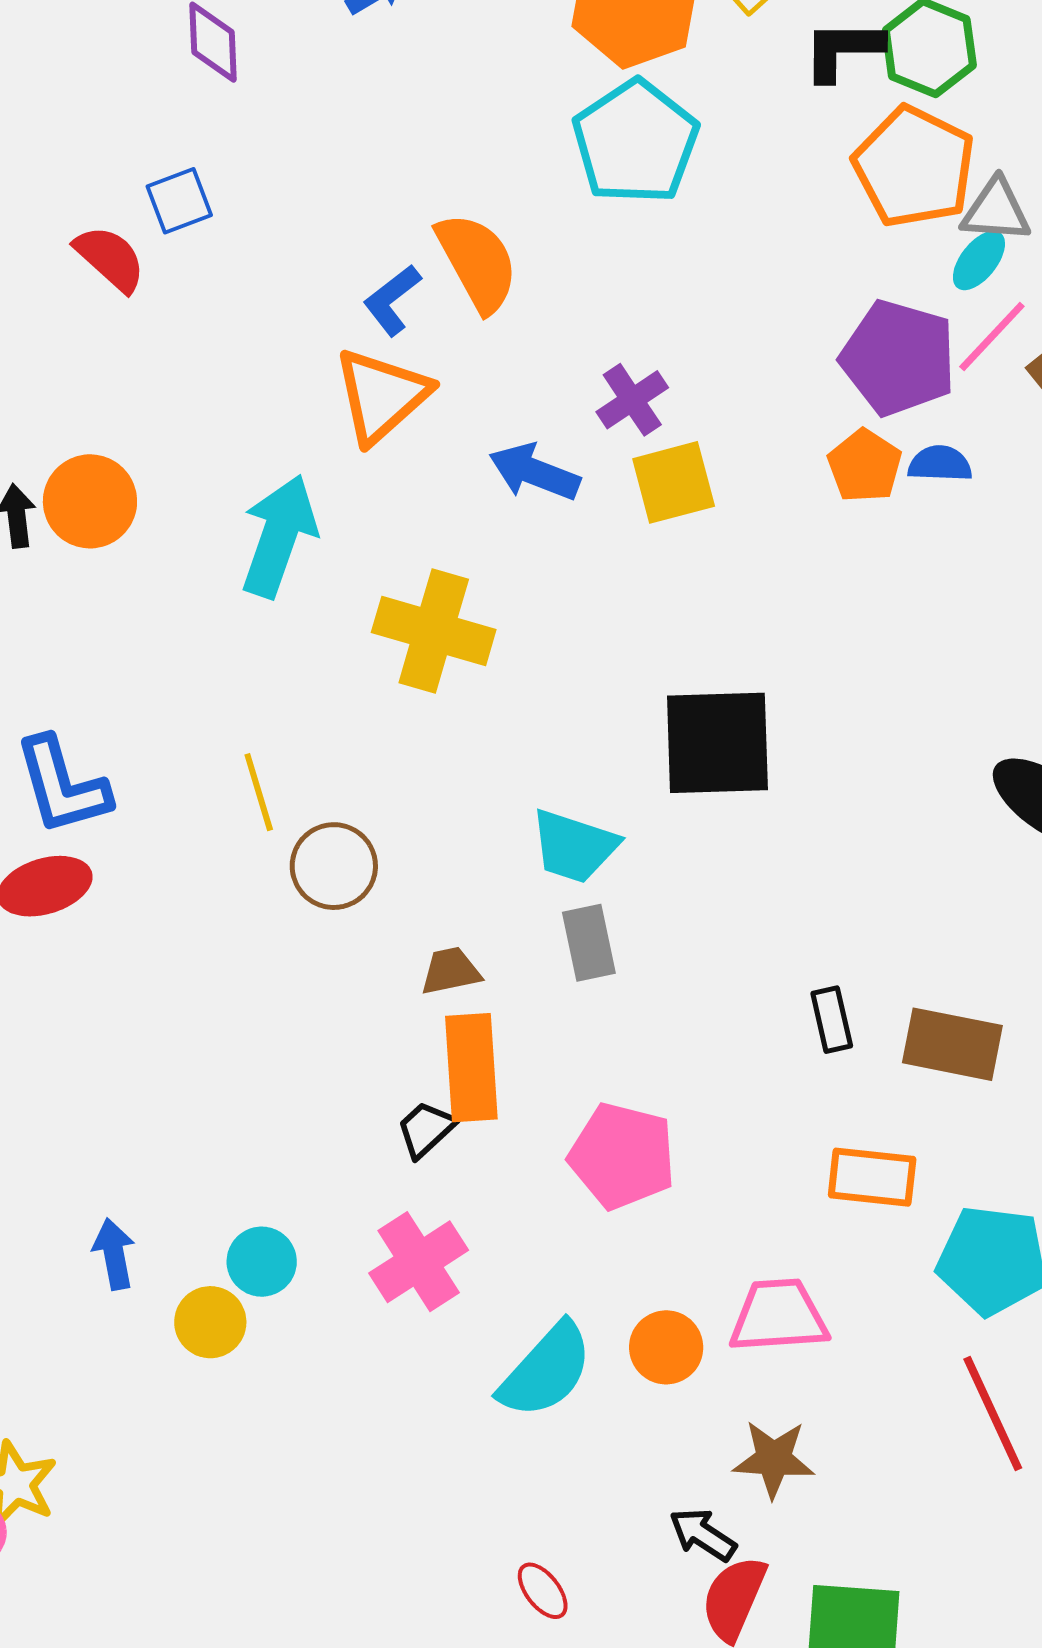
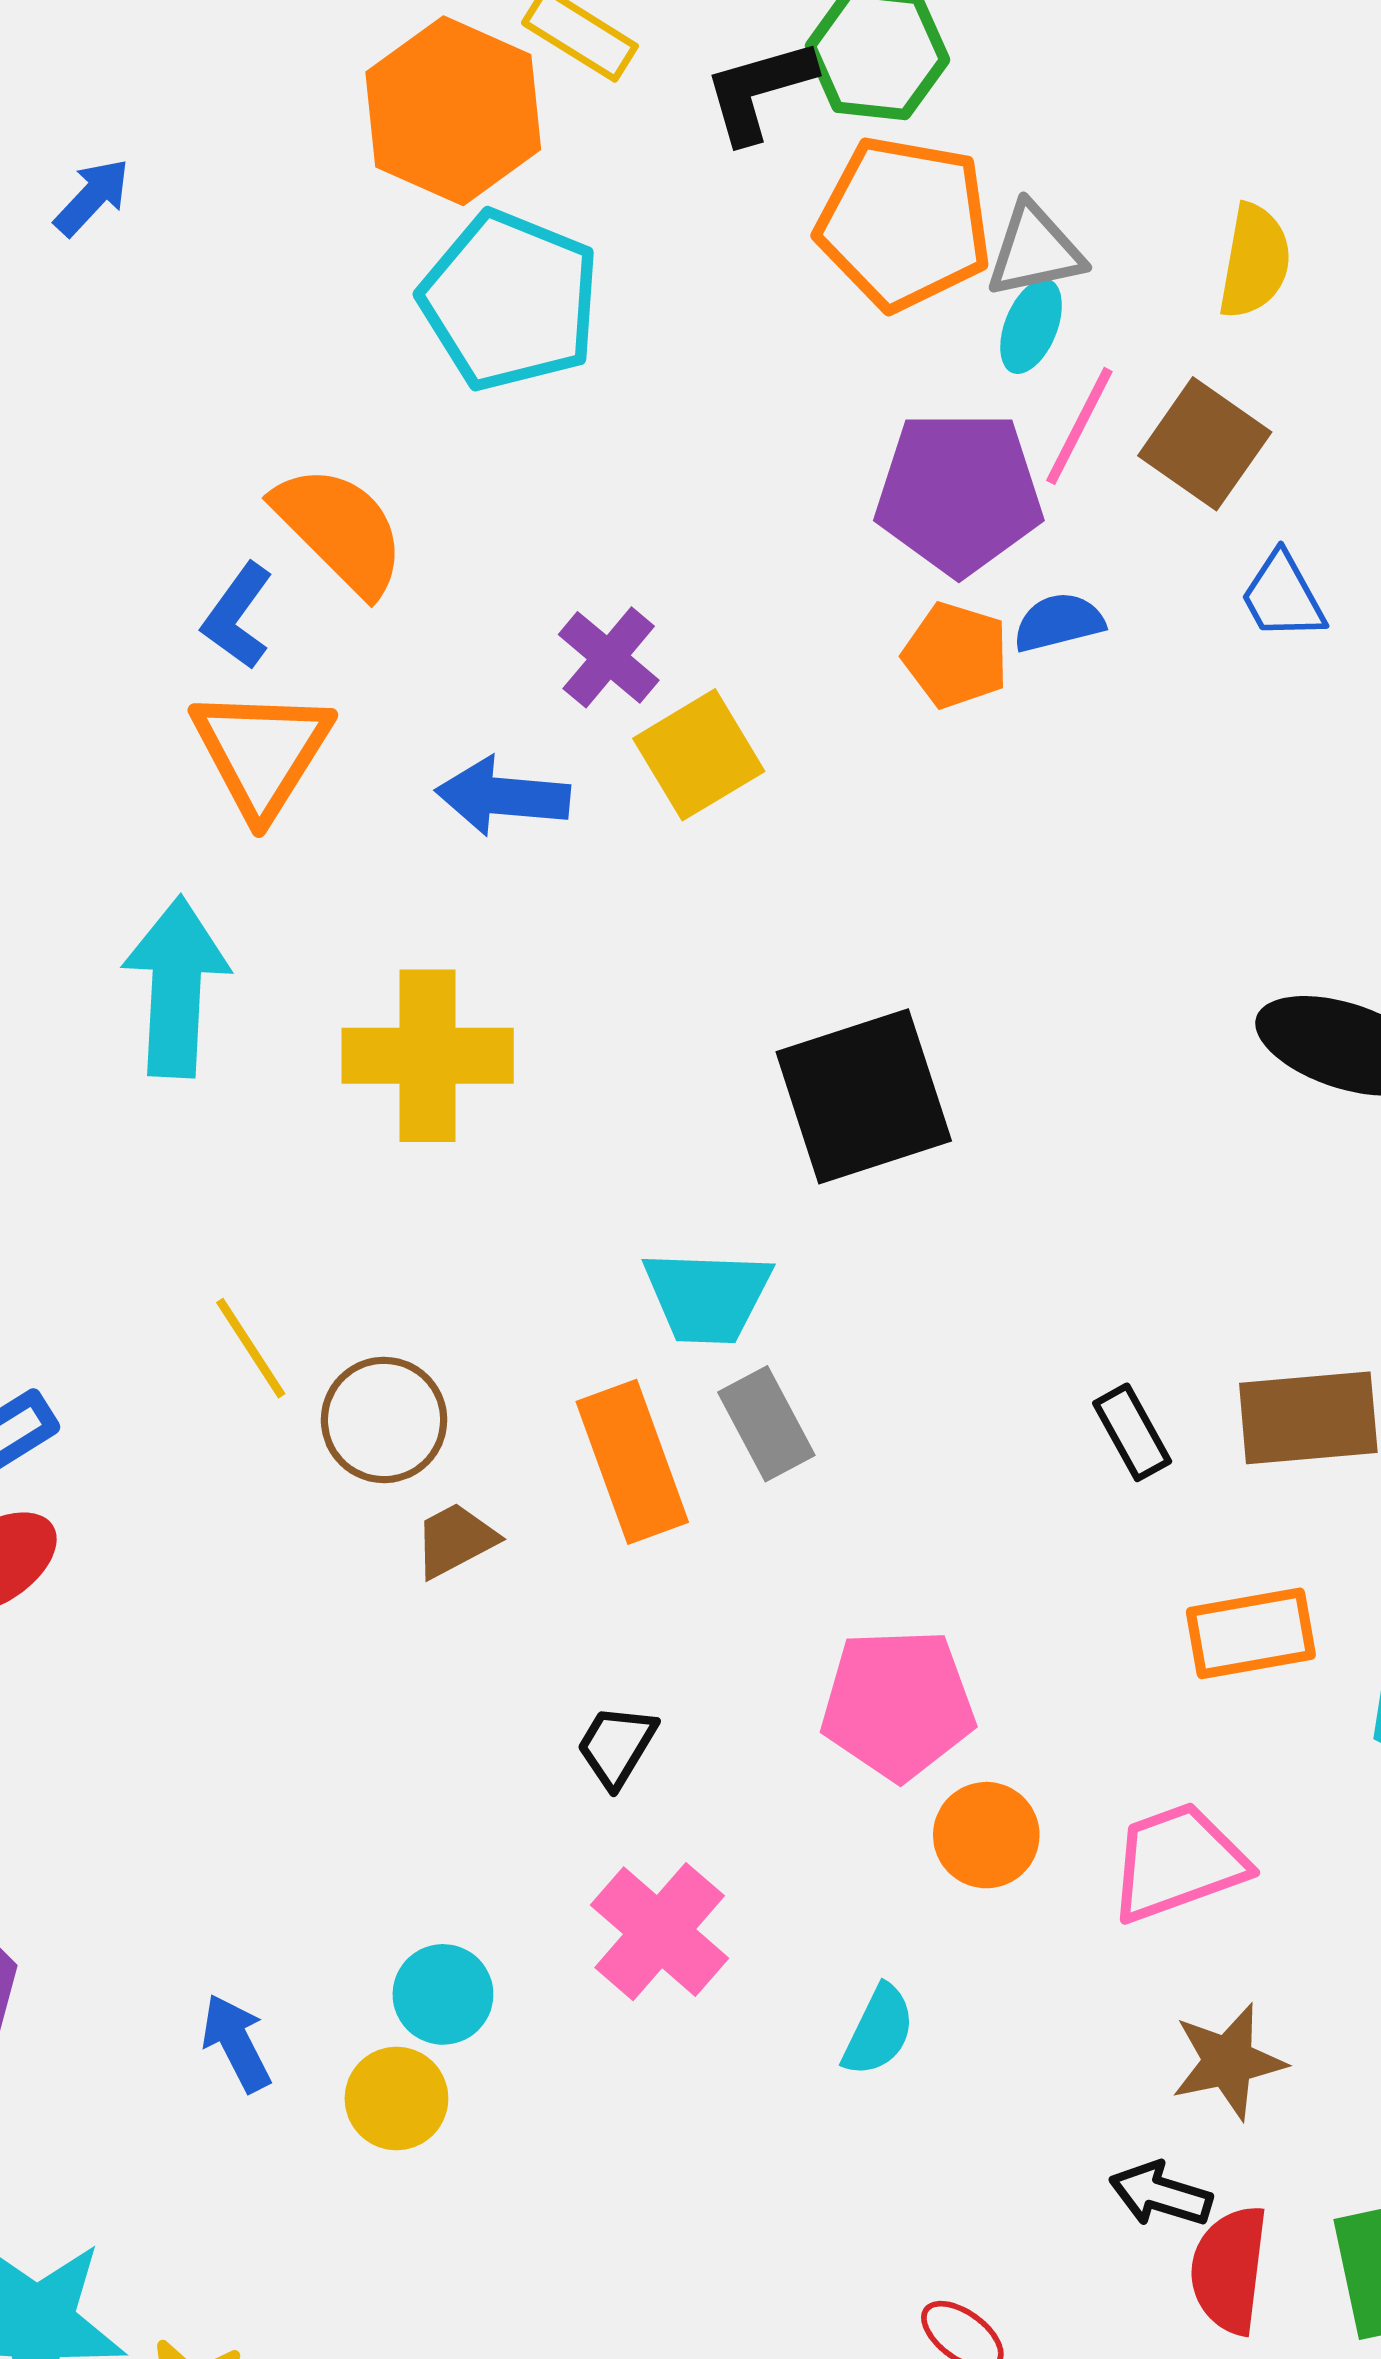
brown trapezoid: (451, 971) -> (455, 1540), moved
orange rectangle: (471, 1068) -> (632, 1462), moved
orange circle: (666, 1347) -> (986, 1835), moved
cyan semicircle: (546, 1370) -> (879, 2031), size x0.6

